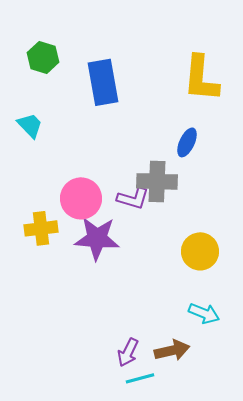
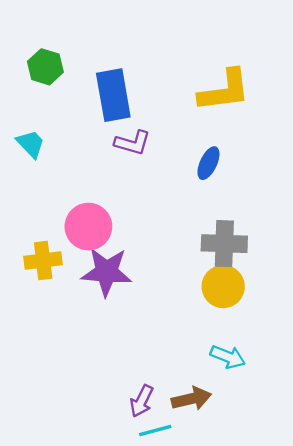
yellow L-shape: (201, 78) -> (224, 91), turned -102
gray cross: (157, 181) -> (224, 244), moved
purple L-shape: (133, 198) -> (133, 143), moved

